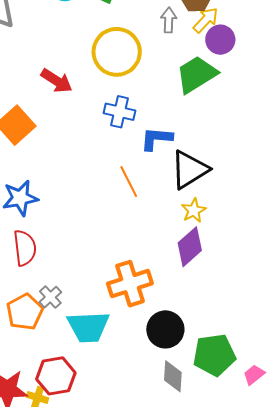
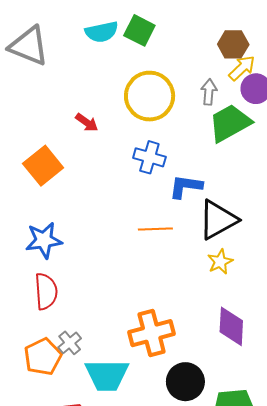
gray arrow: (169, 20) -> (209, 92), moved
red arrow: (57, 81) -> (87, 123), size x0.7
orange line: (129, 182) -> (155, 229), turned -68
purple diamond: (190, 247) -> (231, 326), moved, turned -48

